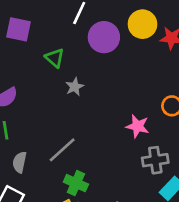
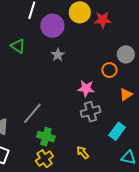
gray star: (75, 87) -> (58, 55), moved
gray cross: (155, 160) -> (91, 112), moved

